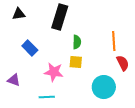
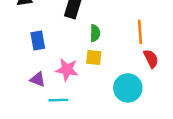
blue rectangle: (30, 48) -> (38, 40), turned 35
purple triangle: (14, 80) -> (38, 79), moved

